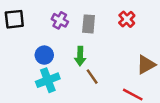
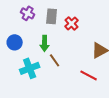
red cross: (127, 19) -> (72, 23), moved
cyan cross: (48, 80) -> (30, 68), moved

